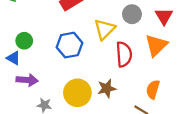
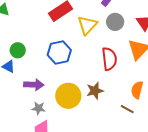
yellow triangle: (105, 29) -> (87, 25), moved
purple arrow: (27, 80) -> (34, 85), moved

